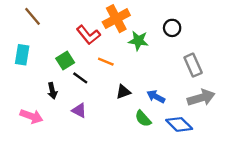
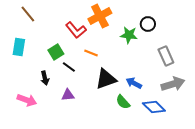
green star: (138, 41) -> (129, 35), moved
black triangle: (123, 92) -> (106, 79), size x1.6
purple triangle: (79, 110) -> (68, 95), turned -32

